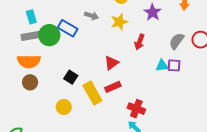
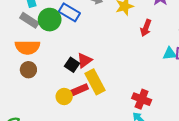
gray rectangle: (30, 36) -> (29, 20), turned 42
red triangle: (111, 63) -> (84, 60), moved
red rectangle: (113, 87) -> (80, 90), moved

